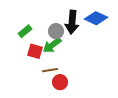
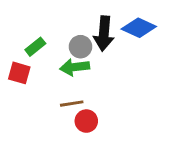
green arrow: (52, 45) -> (75, 67), turned 30
red square: (35, 51) -> (19, 73), moved

